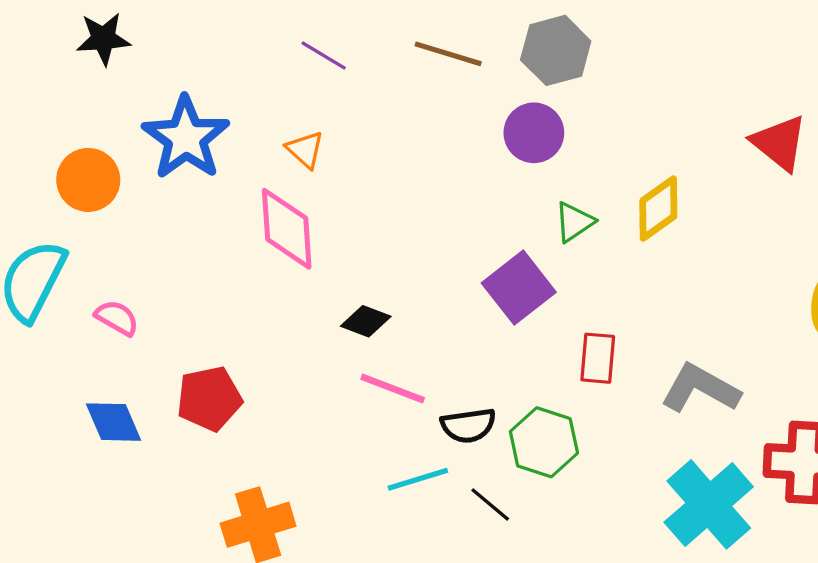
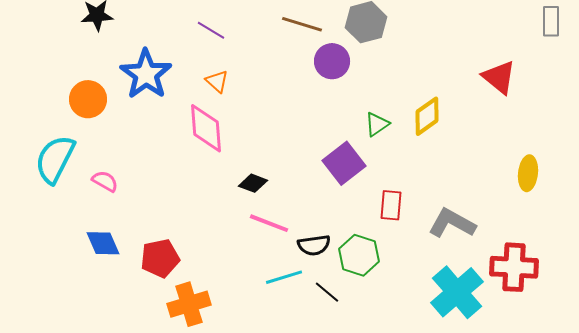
purple line: (324, 55) -> (211, 30), moved
purple circle: (534, 133) -> (332, 61), moved
red pentagon: (209, 399) -> (160, 258), moved

